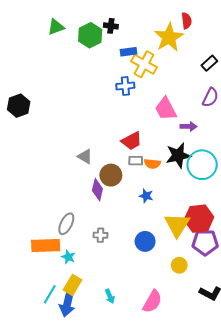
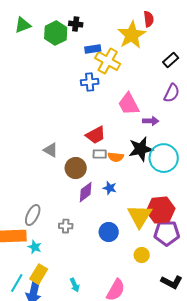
purple diamond: (97, 190) -> (86, 192), moved, turned 40

